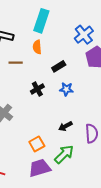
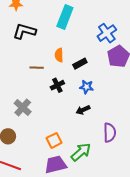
orange semicircle: (37, 47) -> (59, 55), moved
brown line: (16, 63) -> (37, 68), moved
black arrow: (65, 126) -> (83, 110), moved

